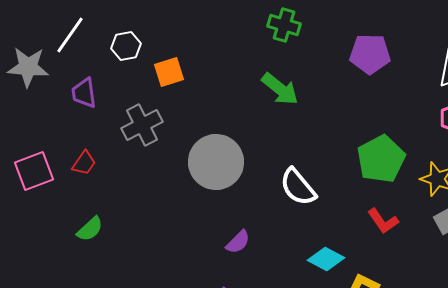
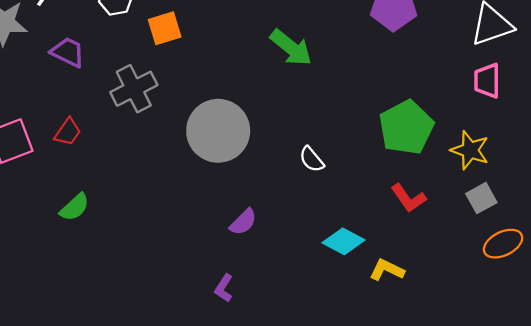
purple trapezoid: (84, 93) -> (68, 52), turned 124
white semicircle: (298, 187) -> (312, 159), size x0.6

